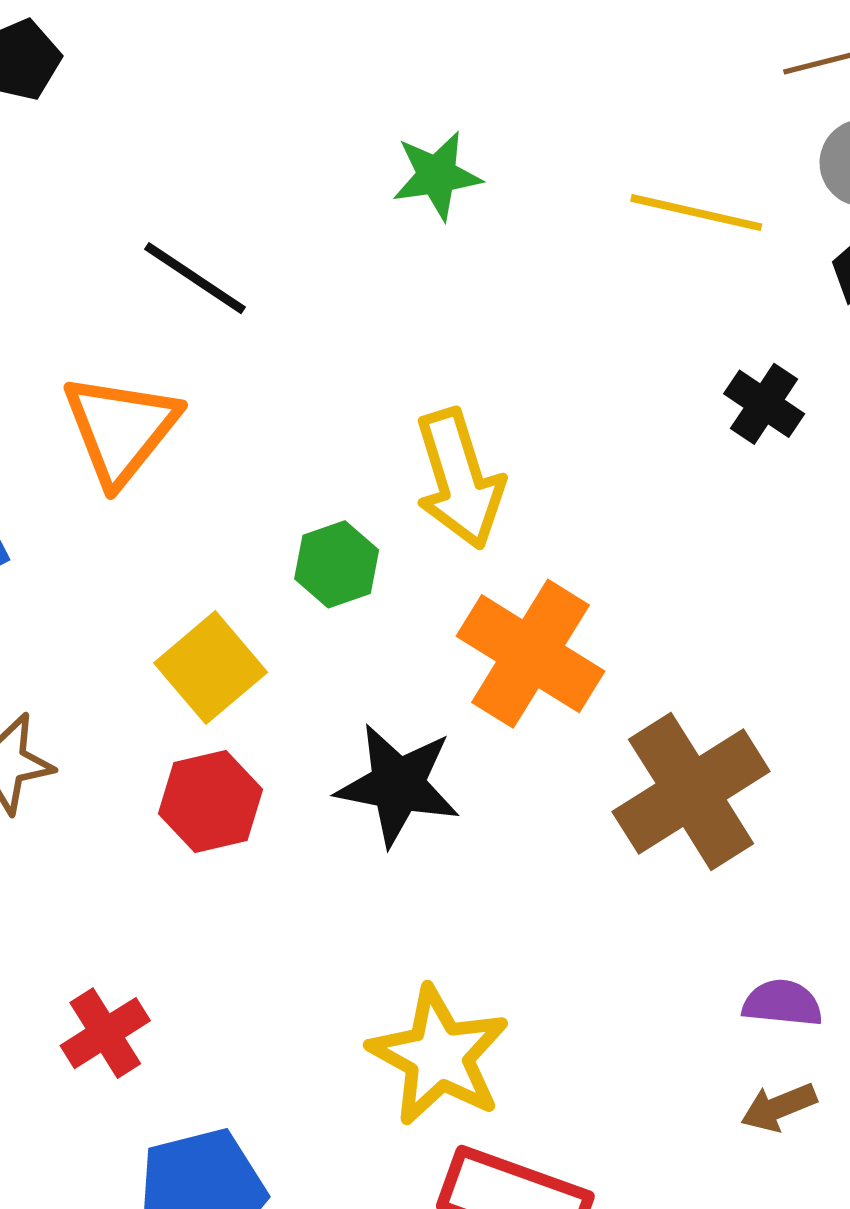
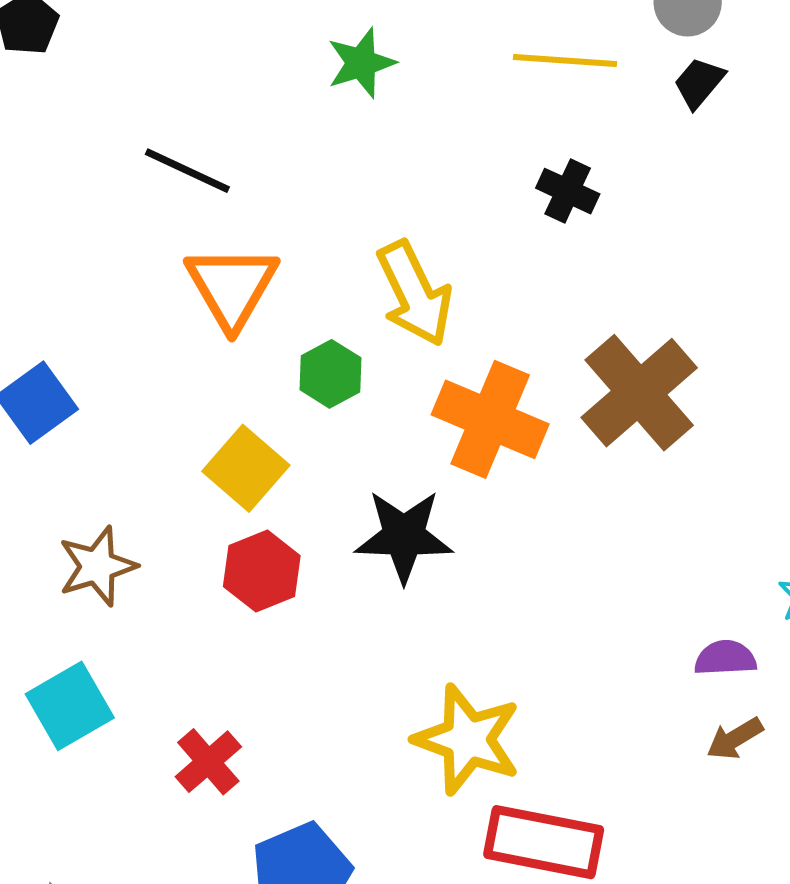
black cross: (764, 404) -> (568, 191), moved
orange triangle: (121, 429) -> (232, 287), moved
brown cross: (691, 791) -> (639, 393), moved

